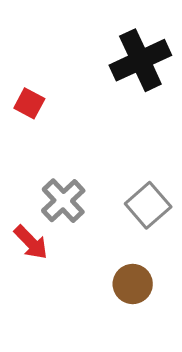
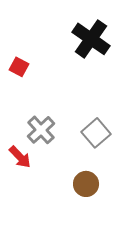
black cross: (140, 60) -> (91, 39), turned -30

